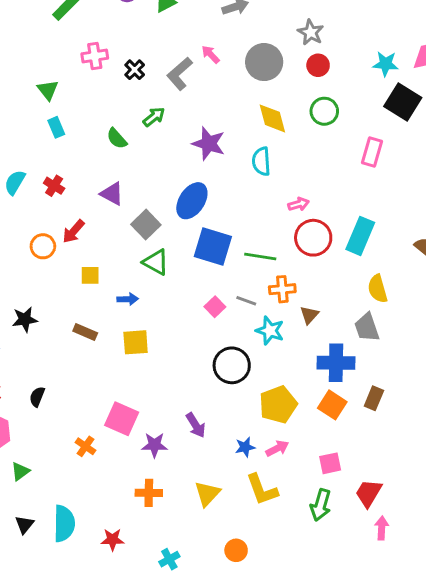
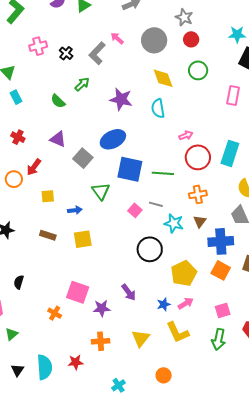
blue ellipse: (192, 201) -> (113, 139), turned 35
green triangle: (156, 262) -> (101, 191), moved, turned 30
orange cross: (282, 289) -> (198, 194), moved
brown triangle: (309, 315) -> (200, 221), moved
red star: (112, 540) -> (76, 362), moved

